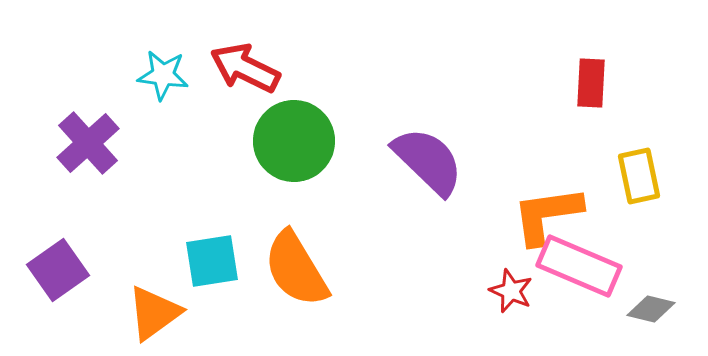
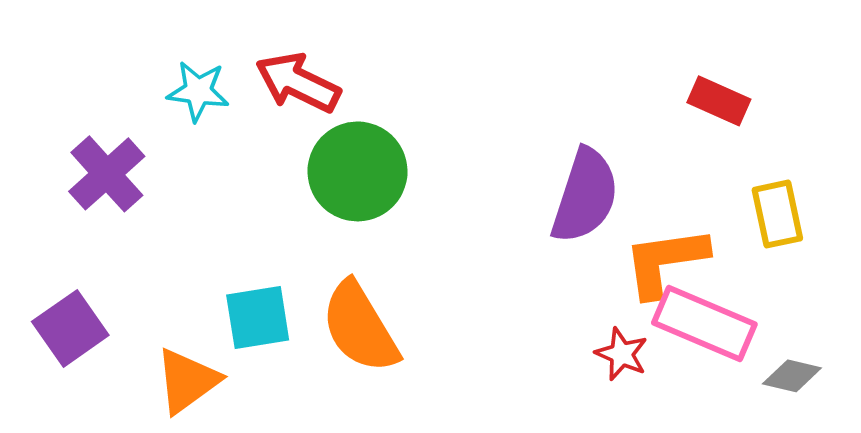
red rectangle: (591, 83) -> (719, 101), turned -69
purple semicircle: (428, 161) -> (585, 196), moved, turned 64

